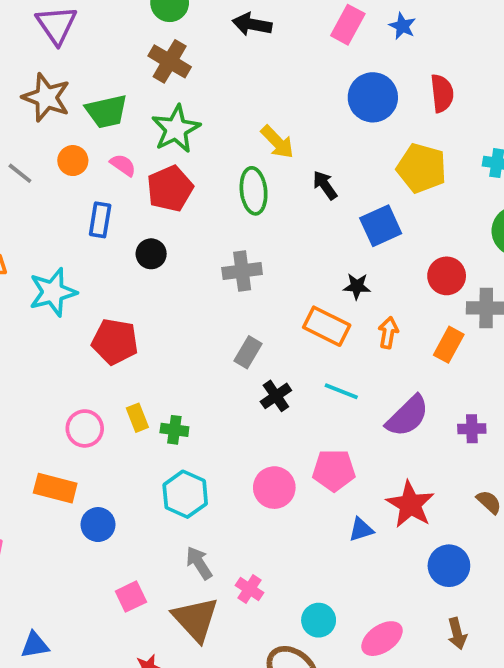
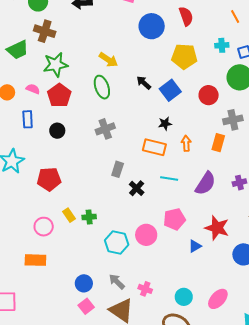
green trapezoid: (106, 111) -> (18, 50), moved
green star: (176, 129) -> (56, 65), turned 30
black arrow: (325, 185) -> (144, 83), moved
red circle: (447, 276) -> (209, 95), moved
cyan hexagon: (185, 494) -> (117, 242), moved
blue circle: (98, 525) -> (84, 283), moved

